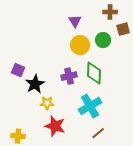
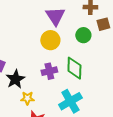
purple triangle: (75, 21) -> (55, 16), size x1.5
yellow circle: (80, 45) -> (50, 40), moved

